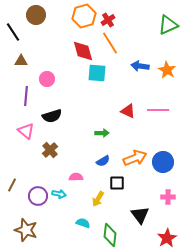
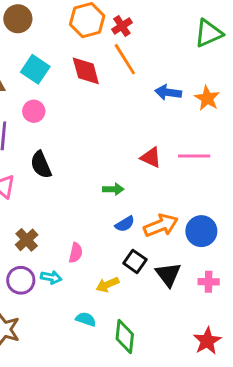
cyan square: (97, 73) -> (35, 69), moved, turned 30
black semicircle: (52, 116) -> (41, 165), turned 84
brown cross: (50, 150) -> (27, 240), moved
blue semicircle: (103, 161) -> (125, 224), moved
pink semicircle: (76, 177) -> (76, 253), turned 104
black square: (117, 183) -> (135, 261), turned 35
yellow arrow: (98, 199) -> (107, 285), turned 35
black triangle: (140, 215) -> (168, 274), moved

